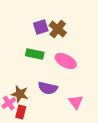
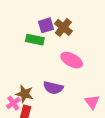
green rectangle: (35, 54) -> (35, 40), moved
pink triangle: (76, 102) -> (92, 102), moved

